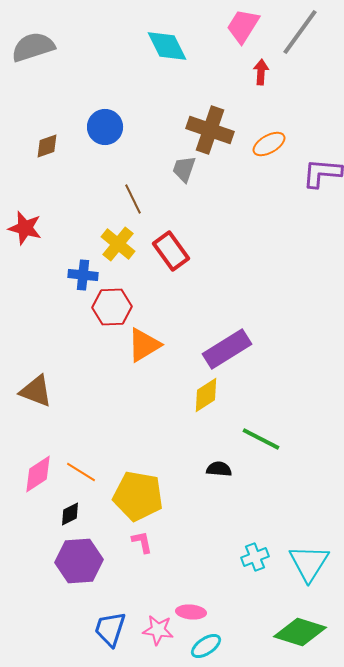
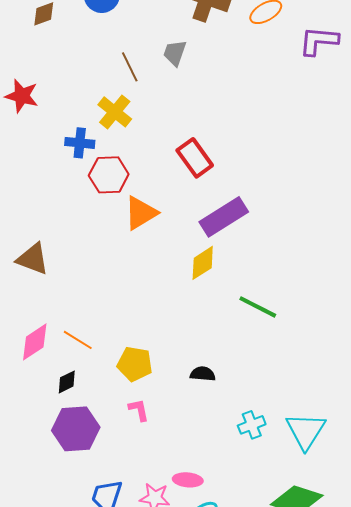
gray trapezoid: (184, 169) -> (175, 53), moved
red rectangle: (171, 251) -> (195, 158), moved
black semicircle: (219, 469) -> (203, 374), moved
yellow pentagon: (138, 496) -> (135, 364), size x0.7

